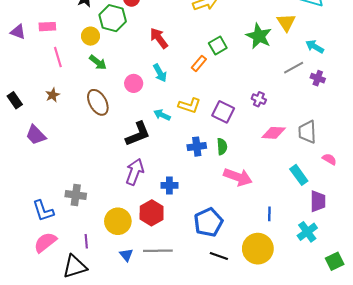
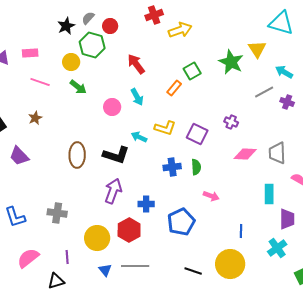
pink line: (58, 57) -> (40, 82), turned -54
brown ellipse: (98, 102) -> (77, 155), moved, turned 30
black L-shape: (138, 134) -> (116, 155), turned 40
cyan rectangle: (299, 175) -> (269, 194), turned 36
pink arrow: (238, 177) -> (211, 196), size x0.6
blue L-shape: (43, 211) -> (15, 217), moved
blue pentagon: (208, 222) -> (181, 222), moved
black triangle: (75, 267) -> (56, 281), size x0.7

